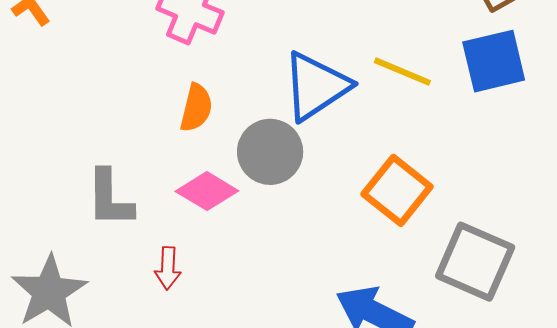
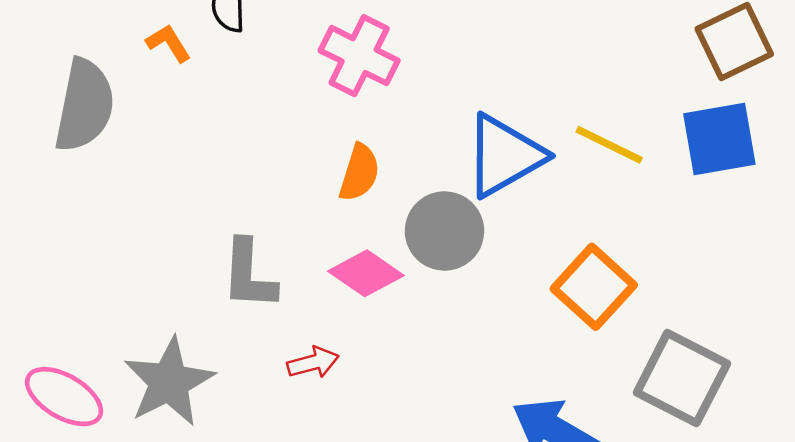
red arrow: (168, 268) -> (313, 363), turned -111

